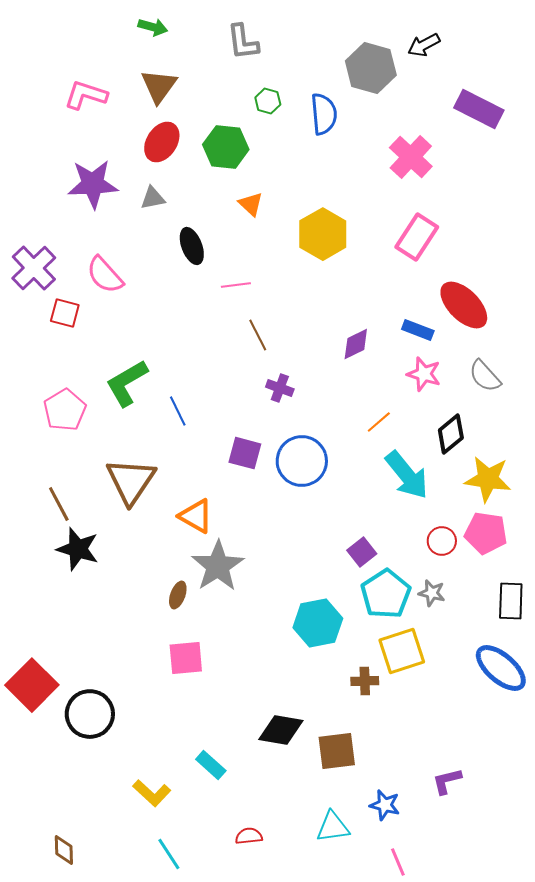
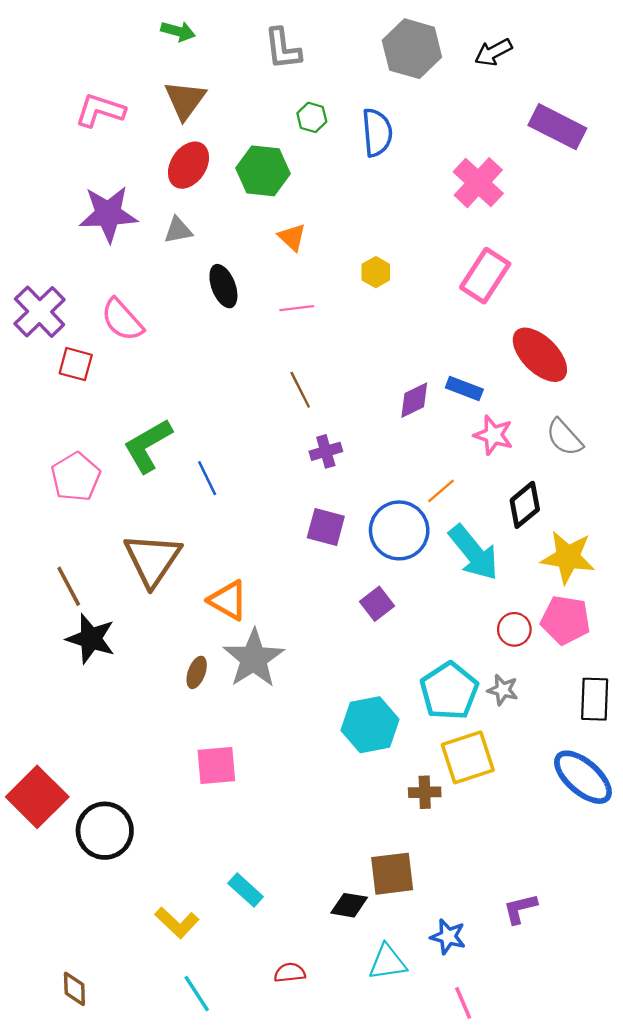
gray hexagon: (371, 68) -> (412, 49), moved
yellow hexagon: (323, 234) -> (376, 272), size x0.5
pink line: (236, 285) -> (297, 308), moved
blue rectangle: (418, 330) -> (464, 388), moved
purple cross: (280, 388) -> (326, 451), turned -36
purple square: (245, 453) -> (326, 527), moved
blue circle: (302, 461) -> (399, 530), moved
purple square: (362, 552) -> (377, 604), moved
brown ellipse: (178, 595) -> (197, 672), moved
black diamond: (281, 730) -> (349, 905), moved, size x0.7

